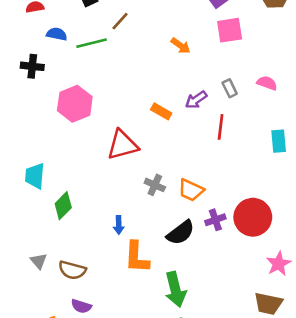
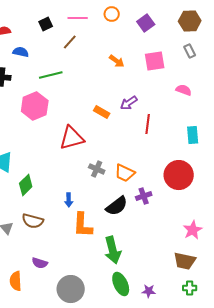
pink square: (230, 30) -> (155, 61), moved
green line: (92, 43) -> (51, 75), moved
gray rectangle: (230, 88) -> (190, 51), moved
red circle: (253, 217) -> (179, 175), moved
brown semicircle: (72, 270) -> (33, 221), moved

